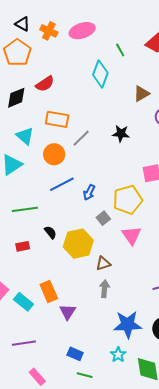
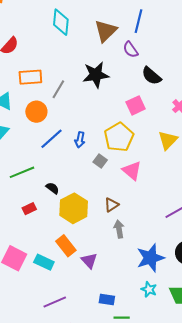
brown triangle: (141, 94) -> (106, 31), size x1.4
black star: (121, 134) -> (96, 75), size x1.5
yellow hexagon: (78, 244) -> (74, 208), moved

